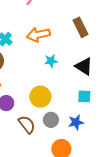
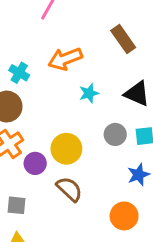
yellow circle: (40, 97) -> (66, 149), moved
gray circle: (51, 120) -> (115, 134), moved

